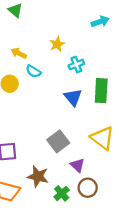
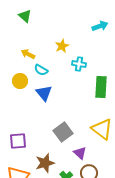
cyan cross: (76, 65) -> (79, 64), turned 32
blue triangle: (73, 97) -> (44, 93), moved
brown star: (38, 176) -> (45, 163), turned -30

